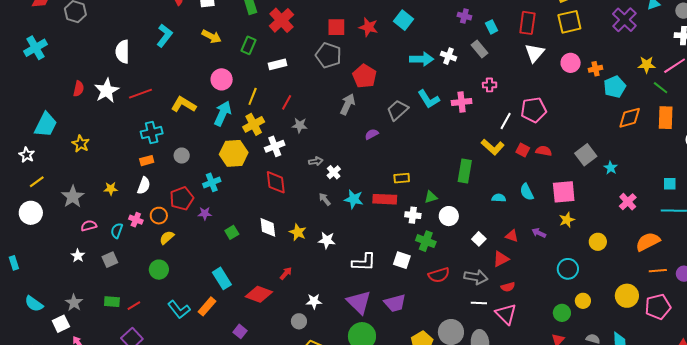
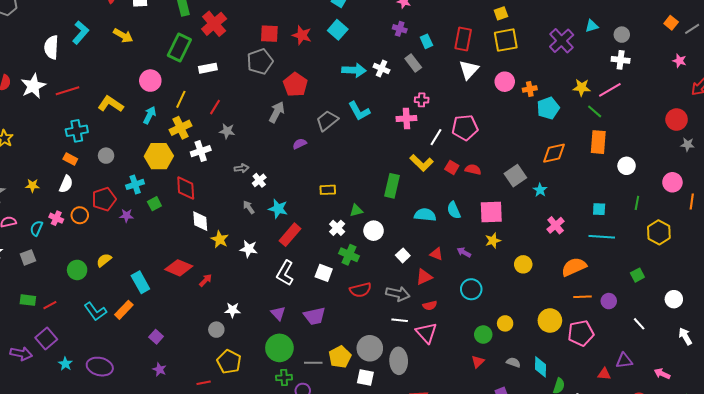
cyan L-shape: (164, 36) -> (81, 32), moved
yellow arrow: (211, 36) -> (123, 36), moved
green rectangle: (248, 45) -> (179, 47), size x1.5
gray pentagon: (328, 55) -> (260, 62), turned 30
pink cross: (462, 102) -> (406, 118), moved
cyan arrow: (223, 113) -> (150, 115), size x0.7
orange diamond: (630, 118) -> (554, 153), moved
orange rectangle: (147, 161) -> (70, 159), turned 40
red diamond: (276, 182) -> (186, 188), moved
cyan semicircle: (499, 198) -> (425, 215), size x1.5
red rectangle: (385, 199) -> (290, 235), moved, turned -55
white cross: (413, 215) -> (337, 228), turned 35
white diamond: (268, 227) -> (200, 221), moved
green square: (232, 232) -> (154, 204), moved
yellow semicircle: (167, 238) -> (104, 260), moved
white L-shape: (364, 262) -> (285, 273), turned 115
cyan circle: (568, 269) -> (471, 289), moved
red diamond: (259, 294) -> (179, 268), moved
purple triangle: (359, 302) -> (278, 313), size x0.6

